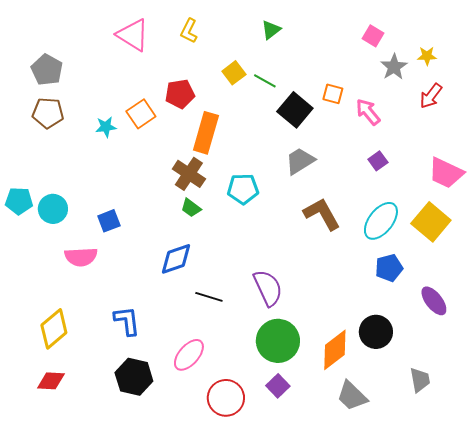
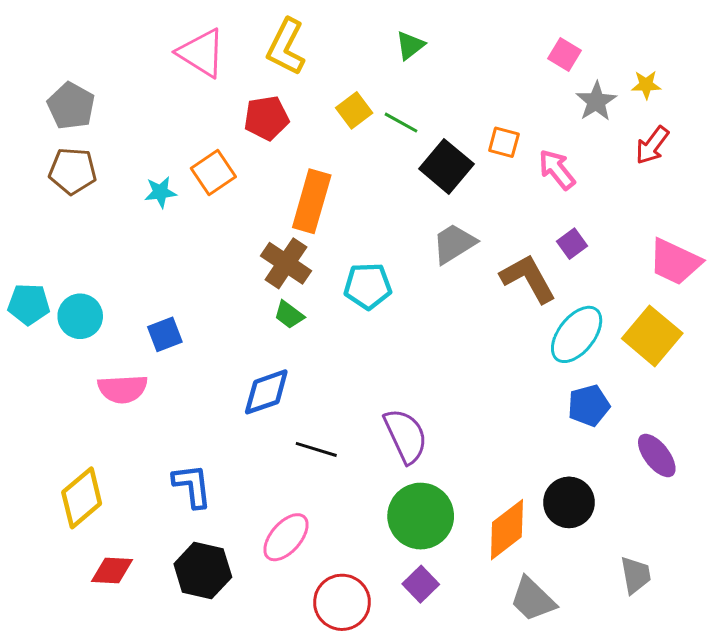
yellow L-shape: (189, 31) -> (286, 47), size x1.5
red pentagon: (180, 94) -> (266, 118), moved
brown L-shape: (322, 214) -> (528, 278), moved
red diamond: (51, 381) -> (112, 571), moved

